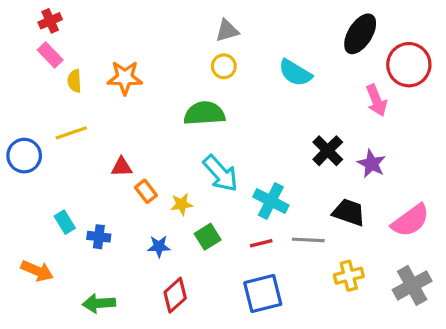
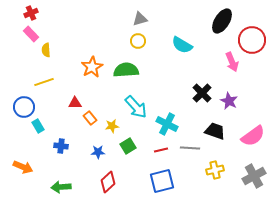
orange star: (125, 78) -> (92, 67), moved, turned -30
blue circle: (24, 156) -> (24, 107), moved
cyan rectangle: (65, 222) -> (38, 126), moved

